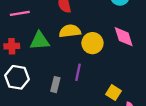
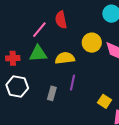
pink line: (20, 13) -> (39, 30), moved, turned -42
yellow semicircle: (70, 31) -> (65, 58), moved
yellow circle: (92, 43) -> (92, 43), moved

